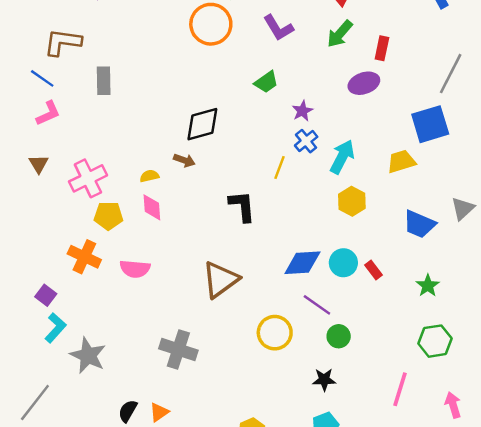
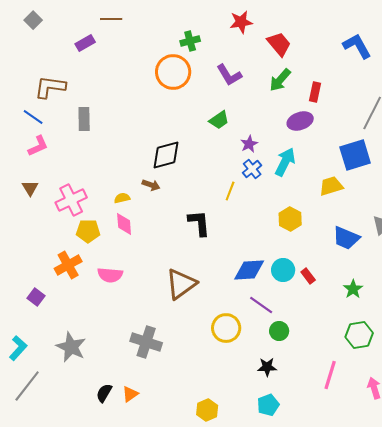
cyan arrow: (342, 157) -> (285, 162), moved
orange cross: (84, 257) -> (68, 265), turned 36
cyan L-shape: (55, 328) -> (18, 348), moved

